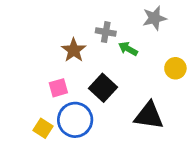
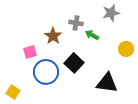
pink square: (58, 88) -> (30, 52), moved
blue circle: (75, 120) -> (46, 72), moved
yellow square: (43, 128) -> (13, 92), moved

